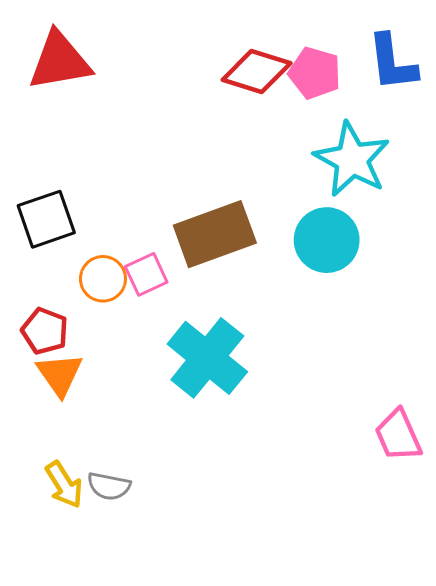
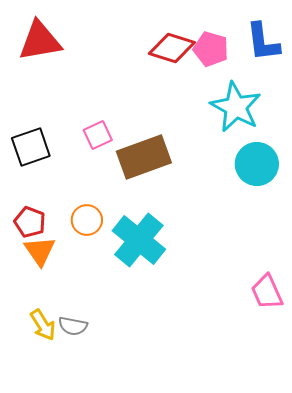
cyan circle: (327, 240) -> (257, 164), moved
pink square: (146, 274) -> (98, 135), moved
orange circle: (103, 279) -> (87, 220), moved

